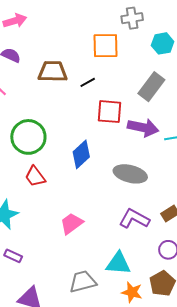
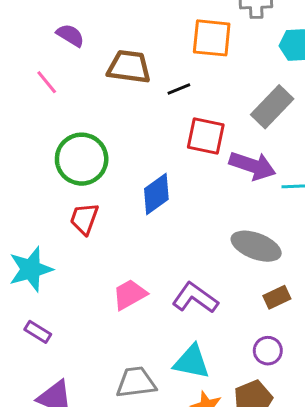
gray ellipse: (130, 174) -> (256, 246), moved
red trapezoid: (35, 177) -> (84, 219), turned 50
purple L-shape: (134, 219) -> (195, 298), moved

